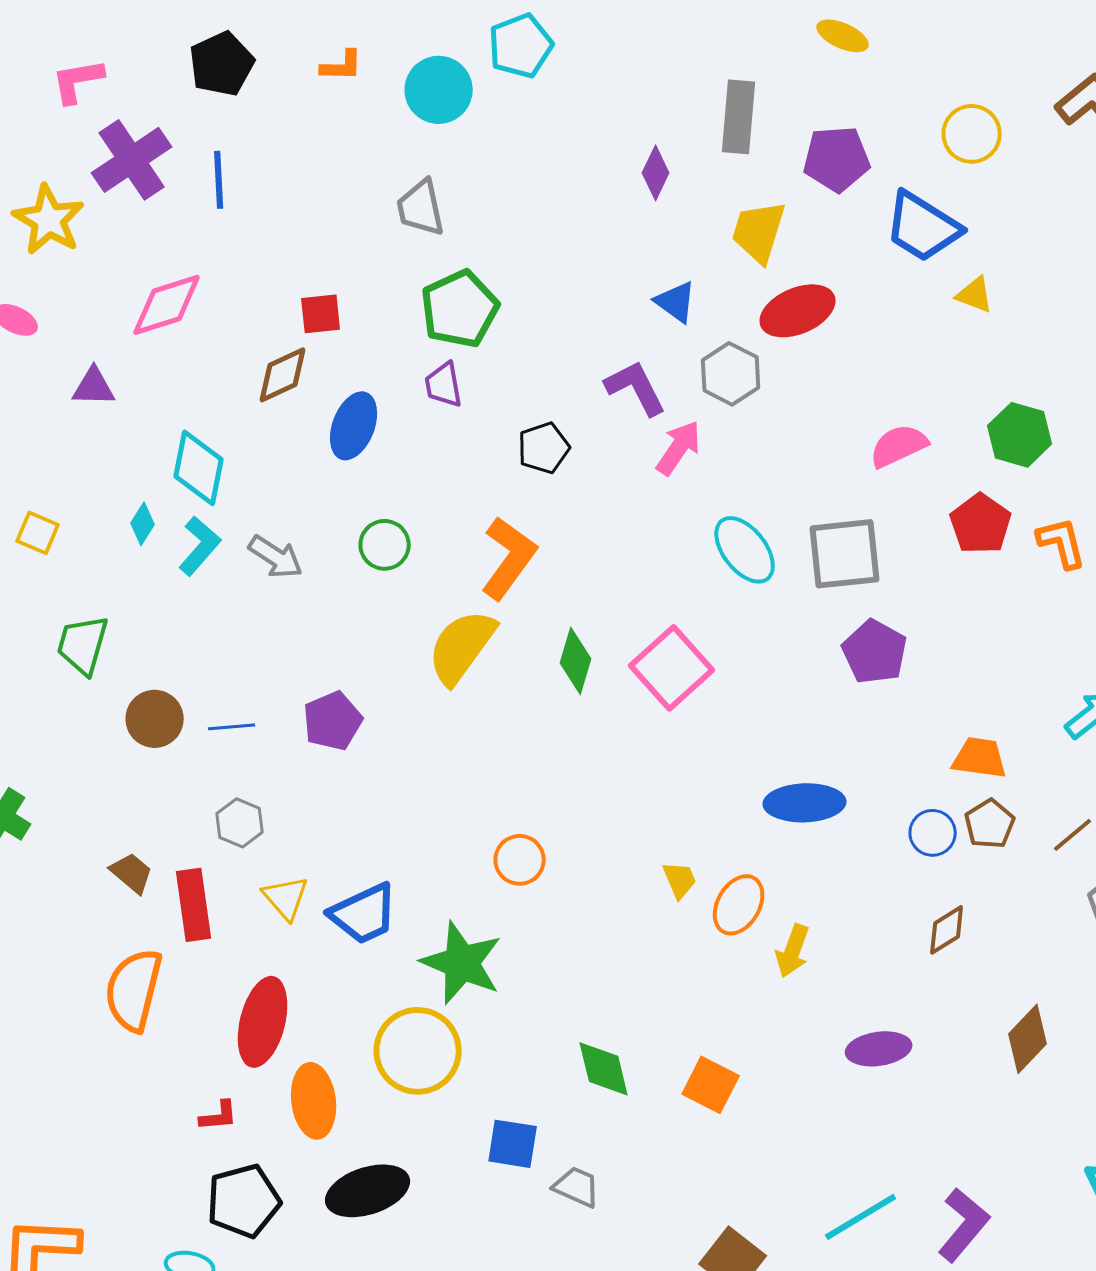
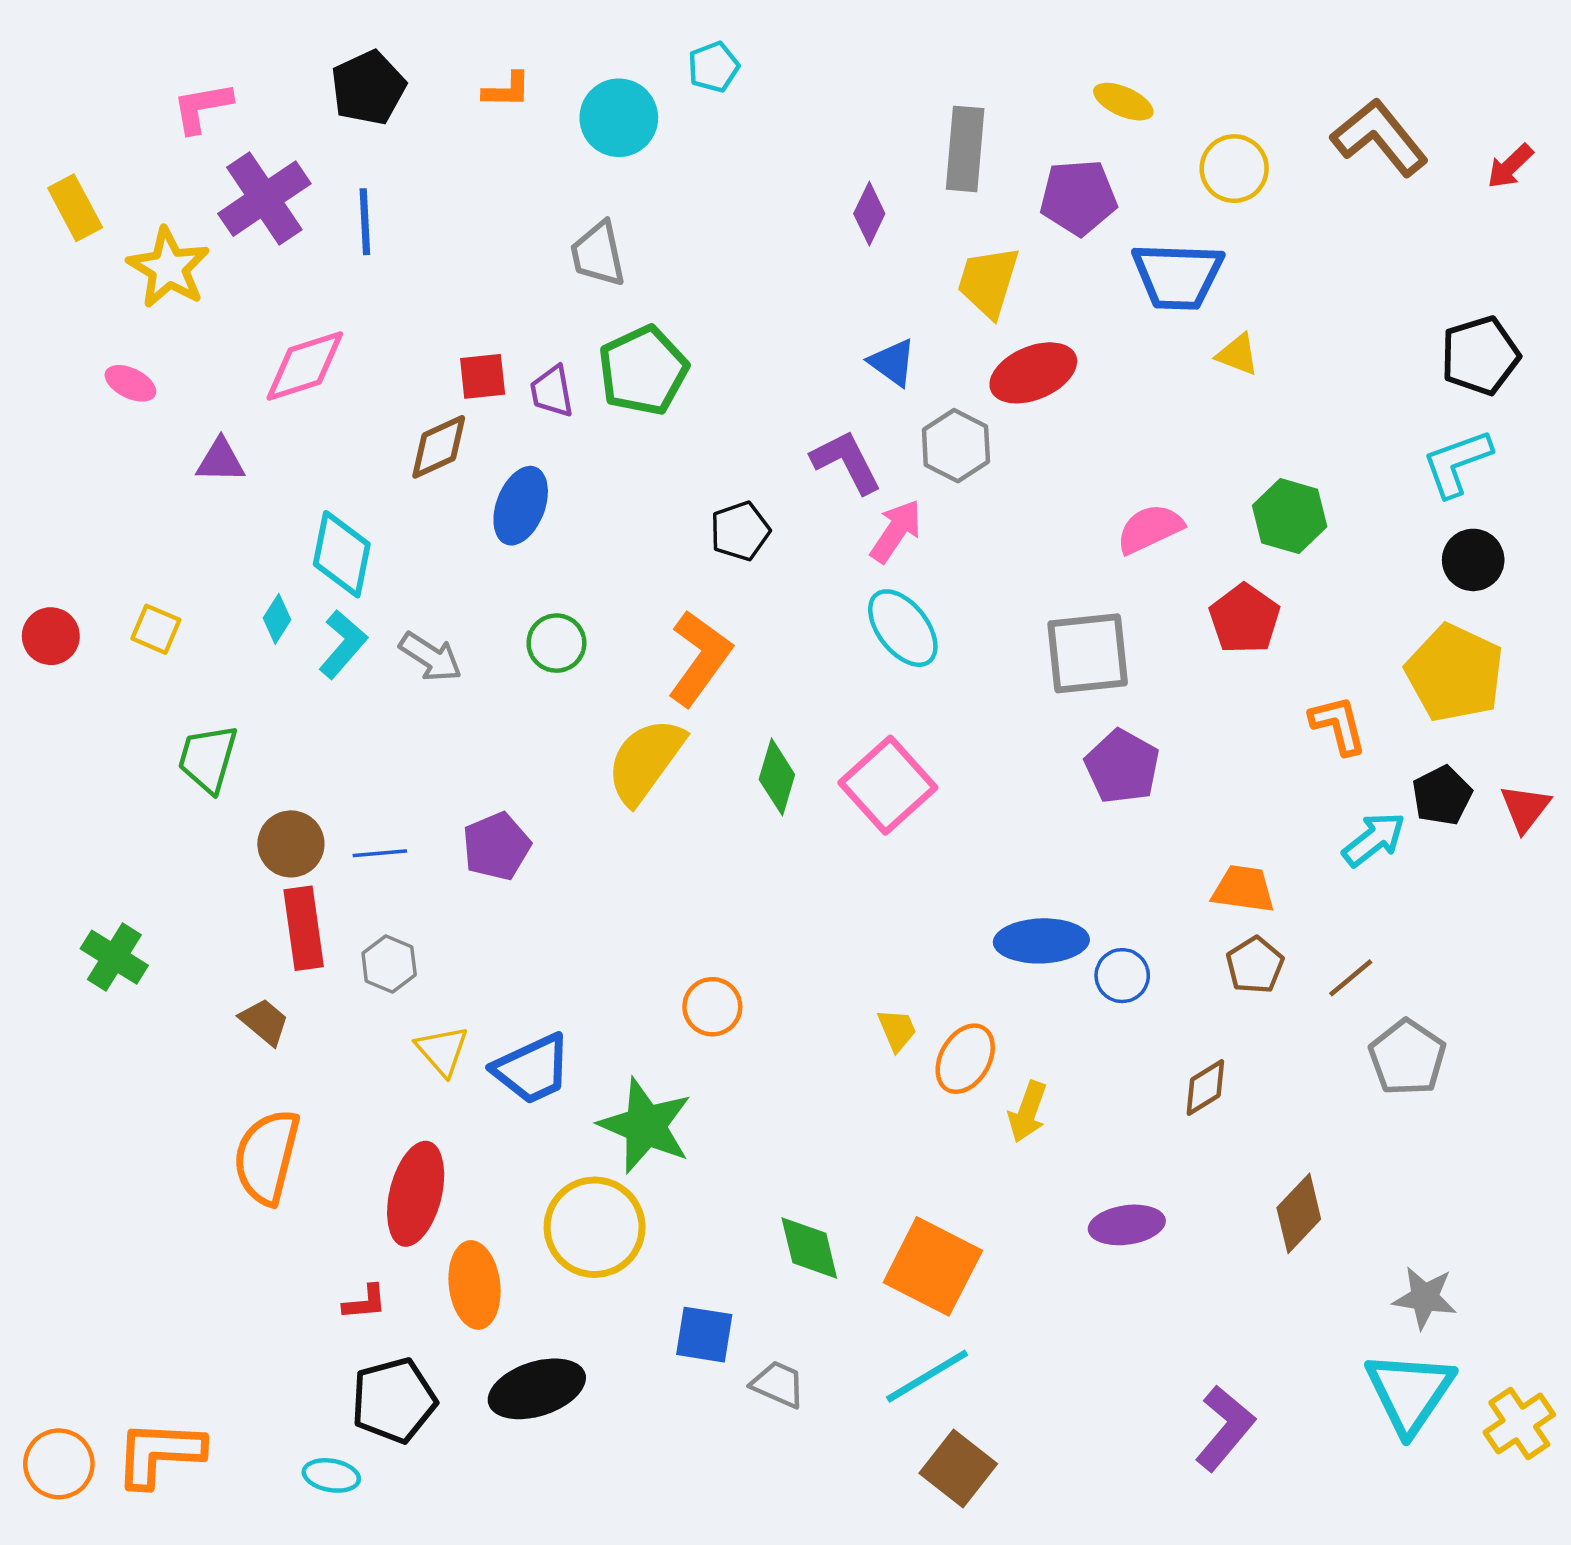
yellow ellipse: (843, 36) -> (1123, 102), moved
cyan pentagon: (521, 46) -> (713, 67), size x0.7
blue trapezoid: (923, 227) -> (1178, 276), turned -30
purple trapezoid: (444, 385) -> (552, 391), moved
orange L-shape: (1062, 543) -> (1338, 725), moved
cyan ellipse: (745, 550) -> (903, 628), moved
blue circle: (933, 833) -> (1122, 976), moved
red rectangle: (194, 905) -> (304, 928), moved
orange square: (711, 1085) -> (933, 1266), size x1.5
cyan line: (861, 1217) -> (927, 1376), moved

